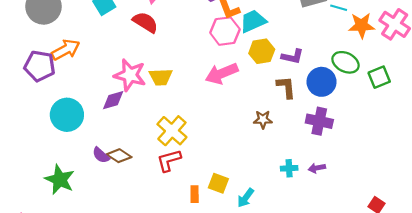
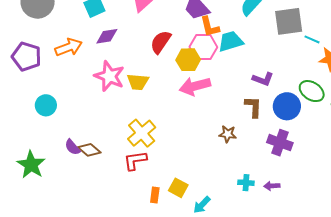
red semicircle: (145, 22) -> (161, 42), moved, turned -95
orange arrow: (66, 50) -> (69, 47), moved
yellow hexagon: (262, 51) -> (188, 60), moved
purple diamond: (113, 100) -> (107, 36), moved
cyan circle: (67, 115) -> (46, 105), size x0.7

